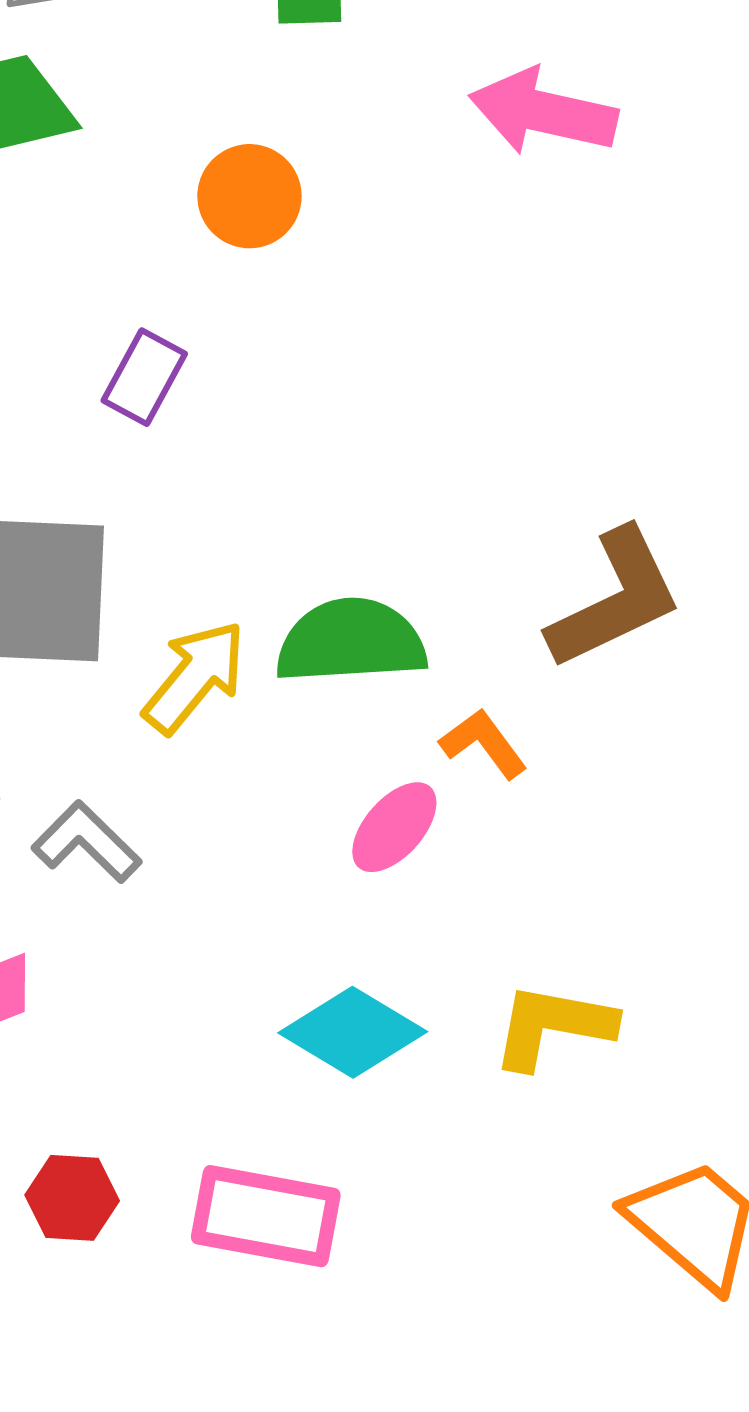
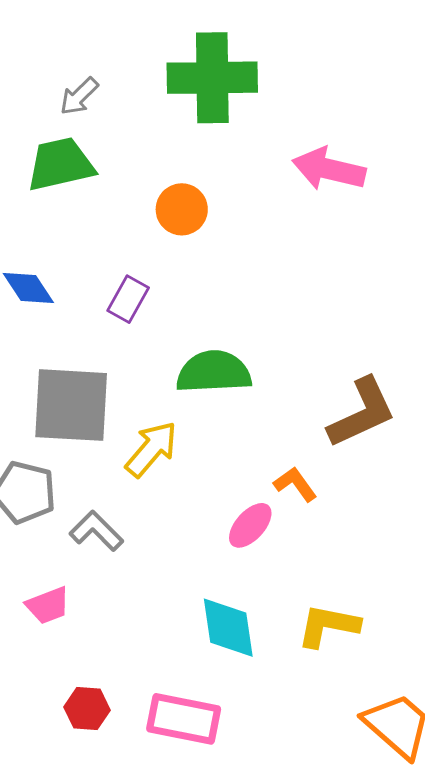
green semicircle: (351, 641) -> (214, 372), moved
cyan diamond: (353, 1032) -> (228, 628), turned 50

